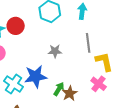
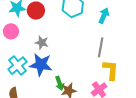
gray star: (55, 51) -> (42, 43), moved
green arrow: (59, 89) -> (60, 83), turned 112

